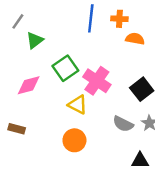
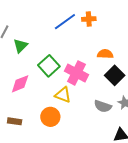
blue line: (91, 18) -> (65, 22), turned 55
orange semicircle: (135, 39) -> (105, 54), moved
orange circle: (74, 140) -> (50, 117), moved

